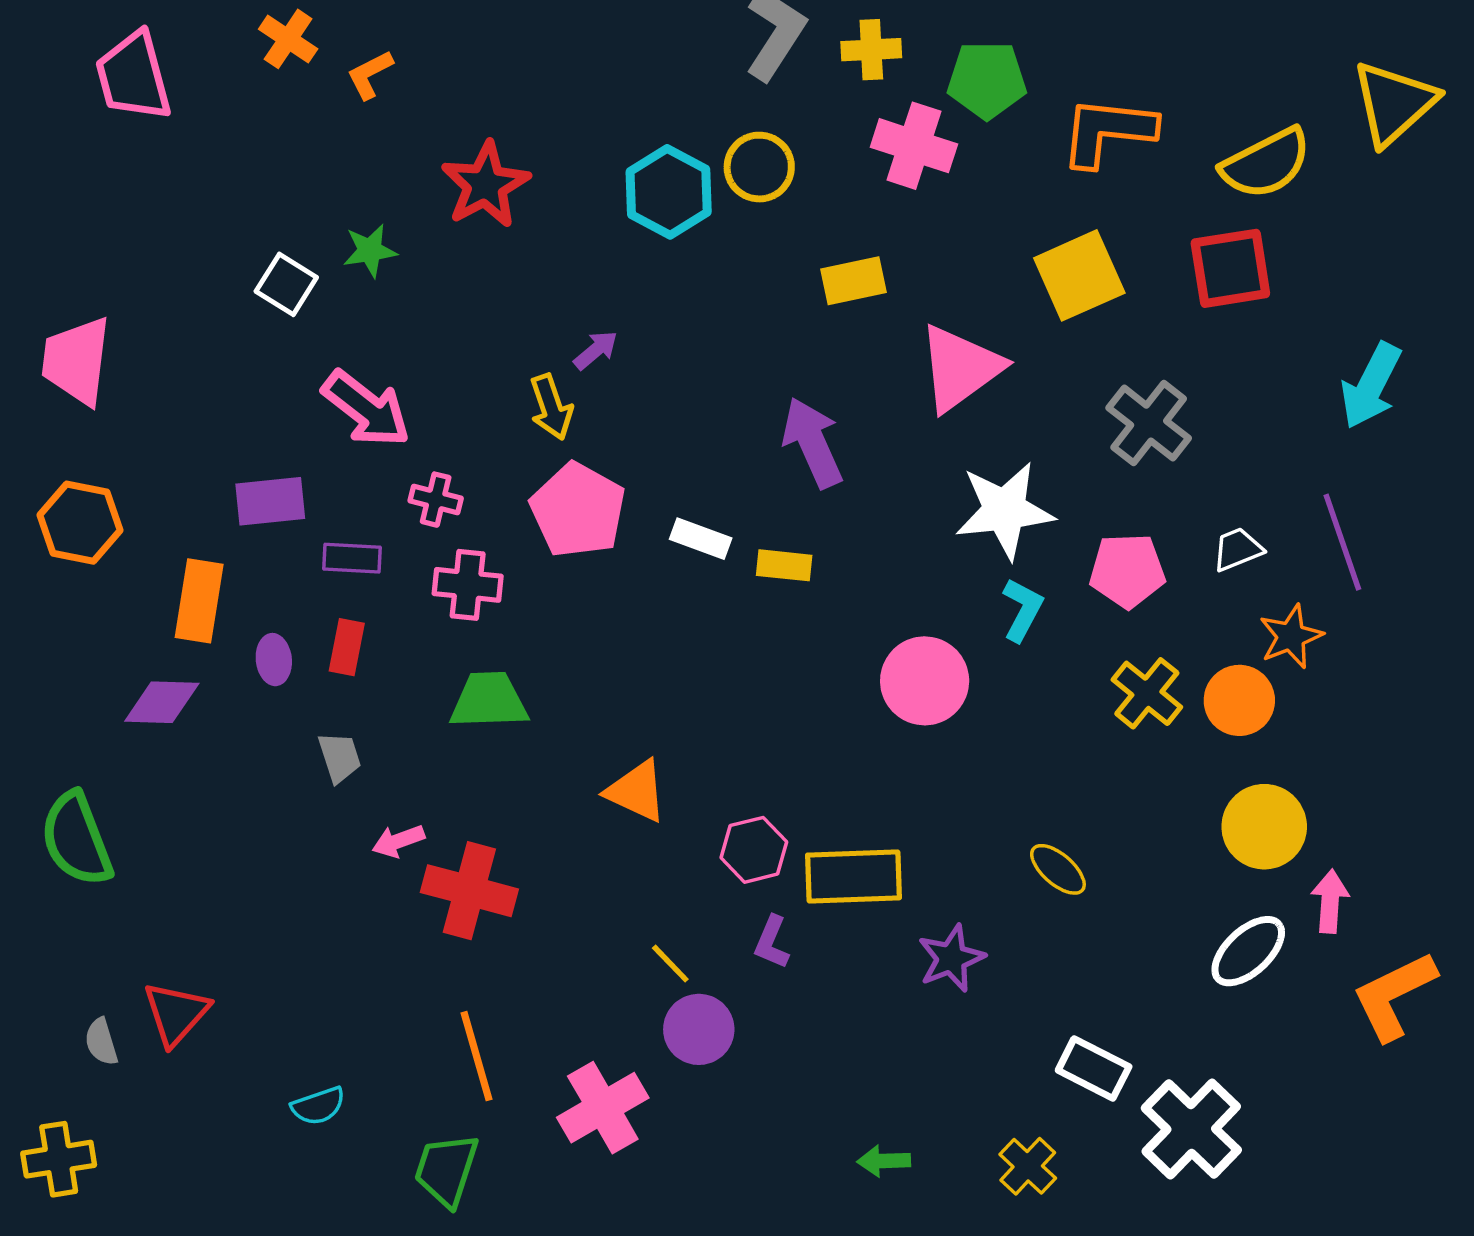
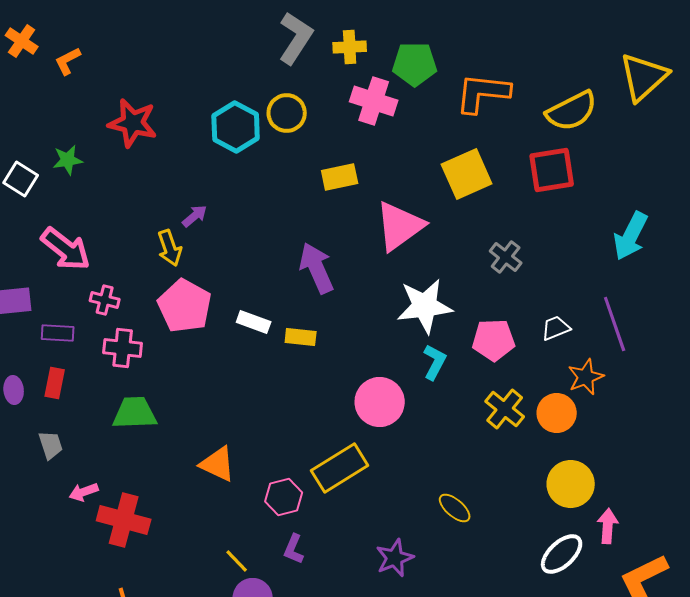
red star: (485, 185) -> (133, 123), turned -30
gray cross: (1149, 423) -> (506, 257), size x0.7
yellow rectangle: (853, 876) -> (340, 468), moved, turned -30

